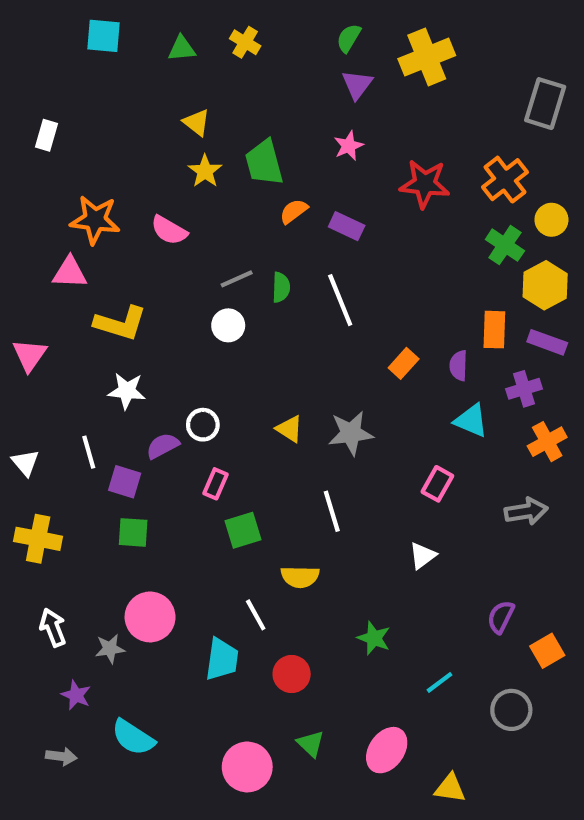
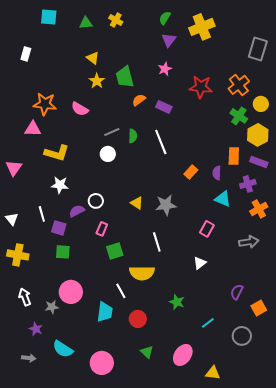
white rectangle: (46, 135) -> (26, 54), moved
yellow semicircle: (300, 577) -> (142, 273), size x1.4
pink circle: (247, 767) -> (102, 363), moved

